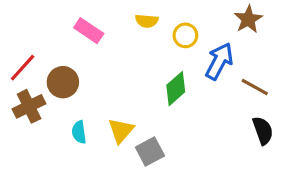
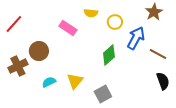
pink rectangle: (89, 31) -> (68, 28), moved
red line: (23, 68) -> (14, 24), moved
cyan semicircle: (79, 132) -> (49, 82), turned 72
gray square: (150, 151) -> (103, 94), moved

